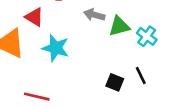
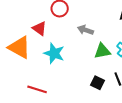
green triangle: (119, 26) -> (102, 51), moved

